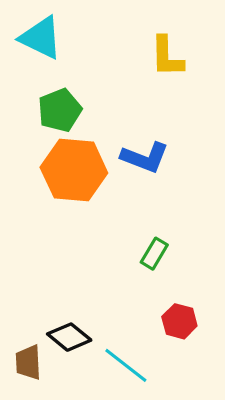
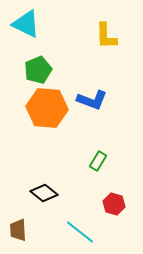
black diamond: (69, 337) -> (44, 193), moved

